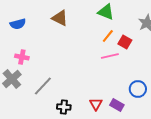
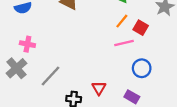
blue circle: (138, 89) -> (142, 68), moved
red triangle: (96, 104) -> (99, 88), moved

